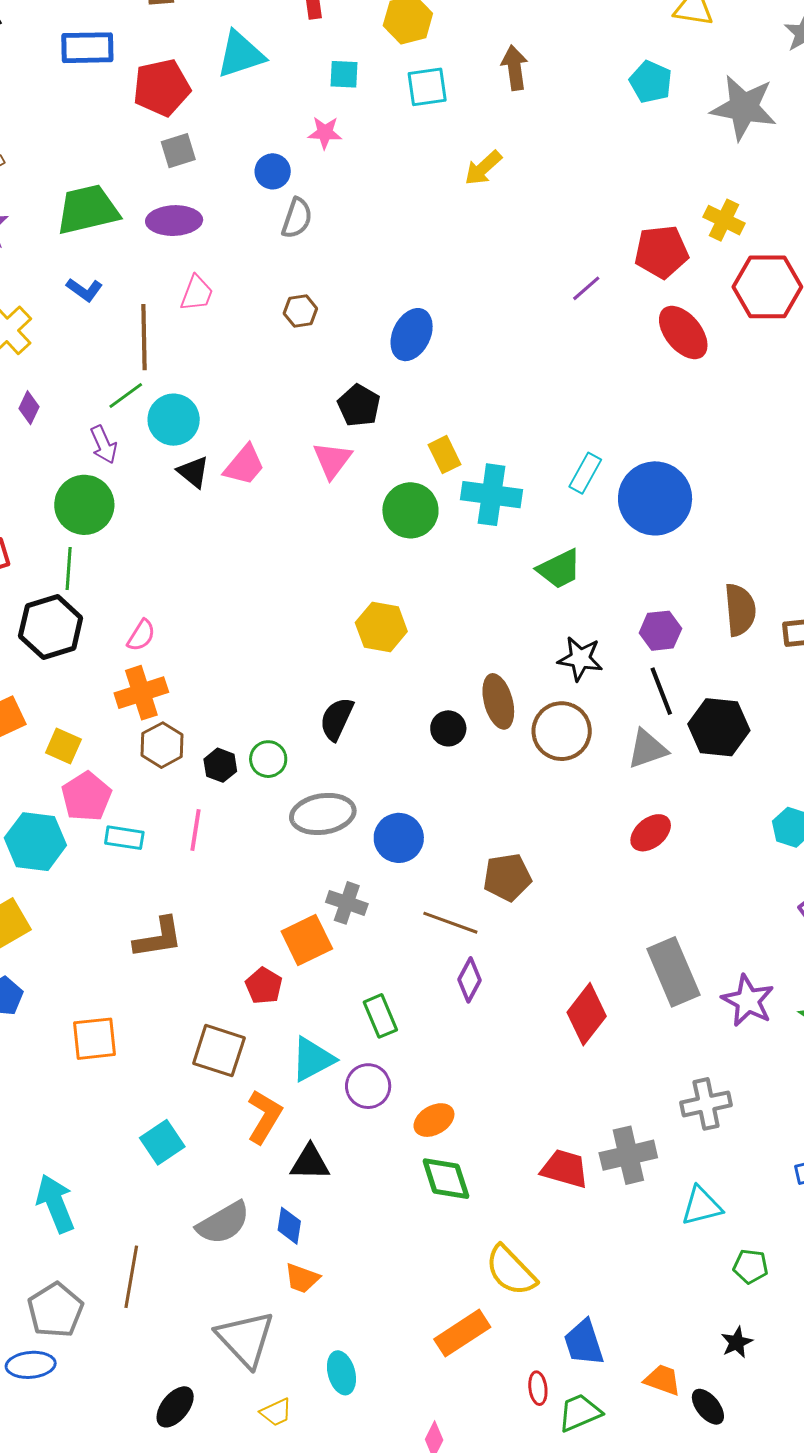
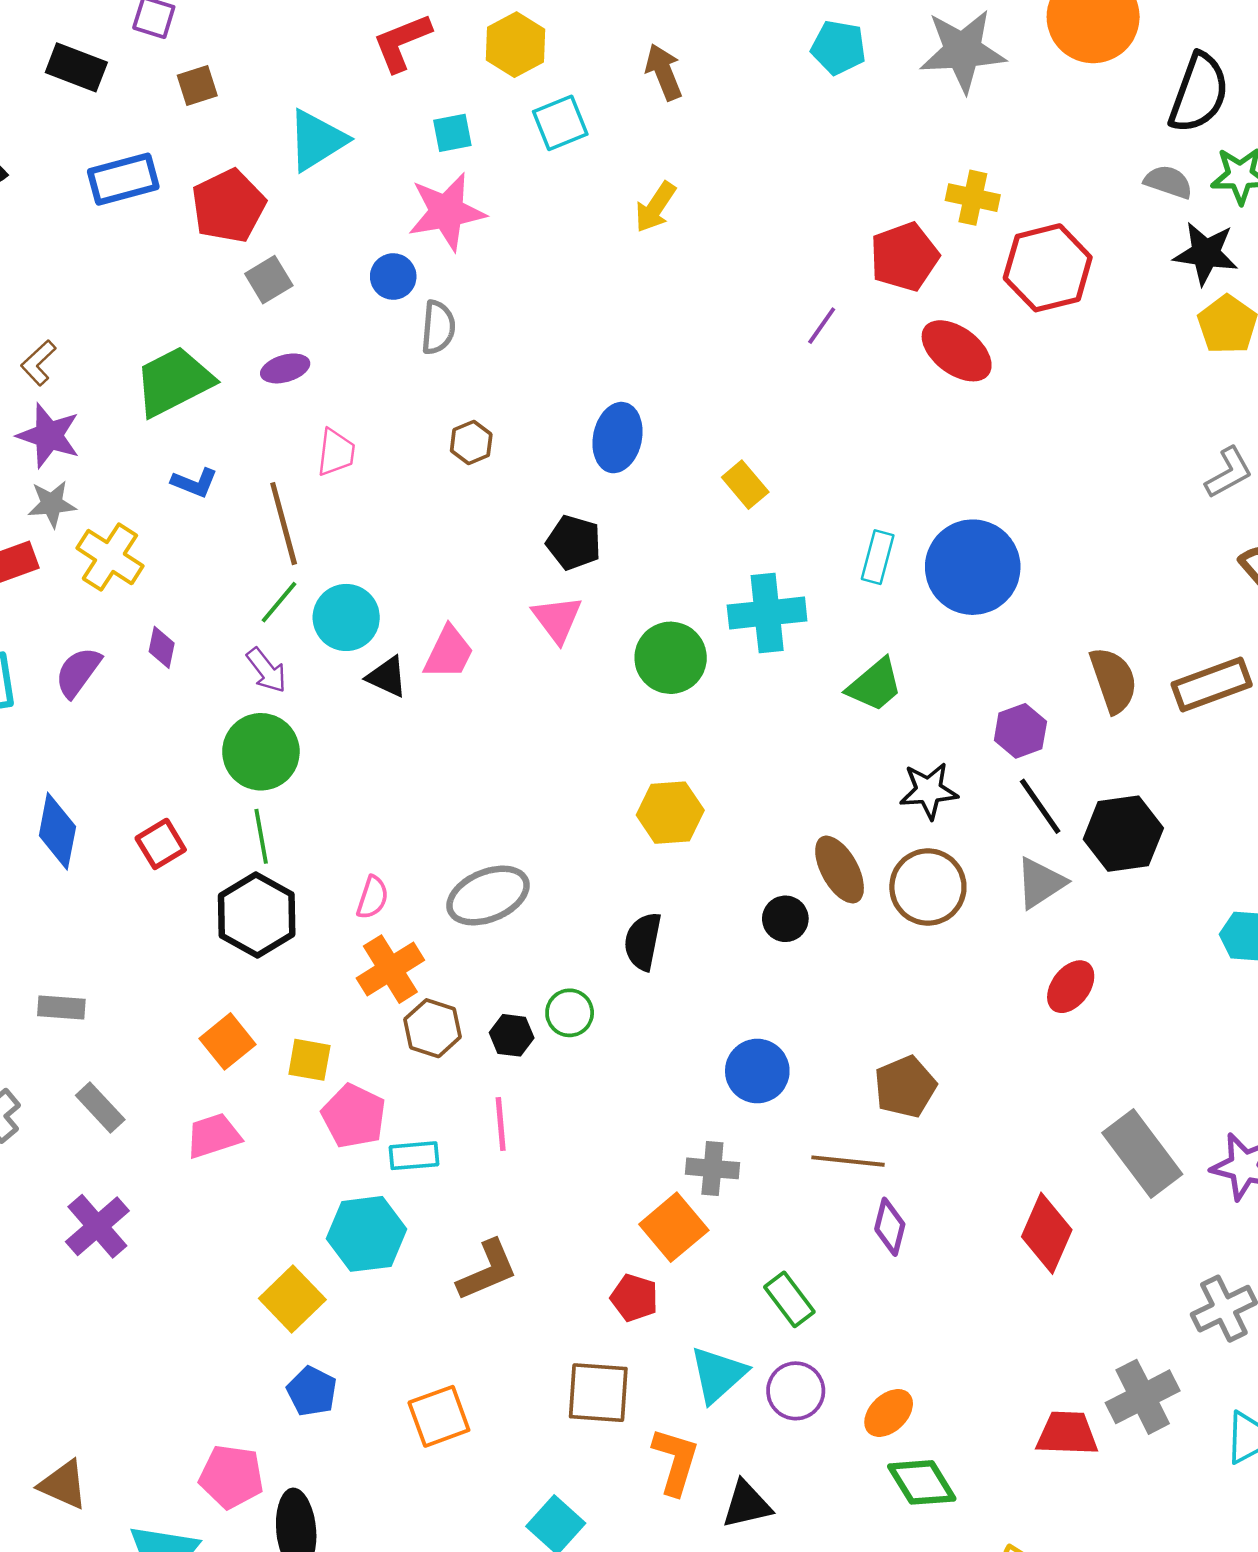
pink star: (325, 133) -> (447, 212), size x1.8
purple ellipse: (174, 221) -> (285, 368), size x0.7
yellow rectangle: (444, 455) -> (745, 485), moved
gray ellipse: (323, 814) -> (488, 896), moved
cyan hexagon: (35, 842) -> (366, 1234), moved

